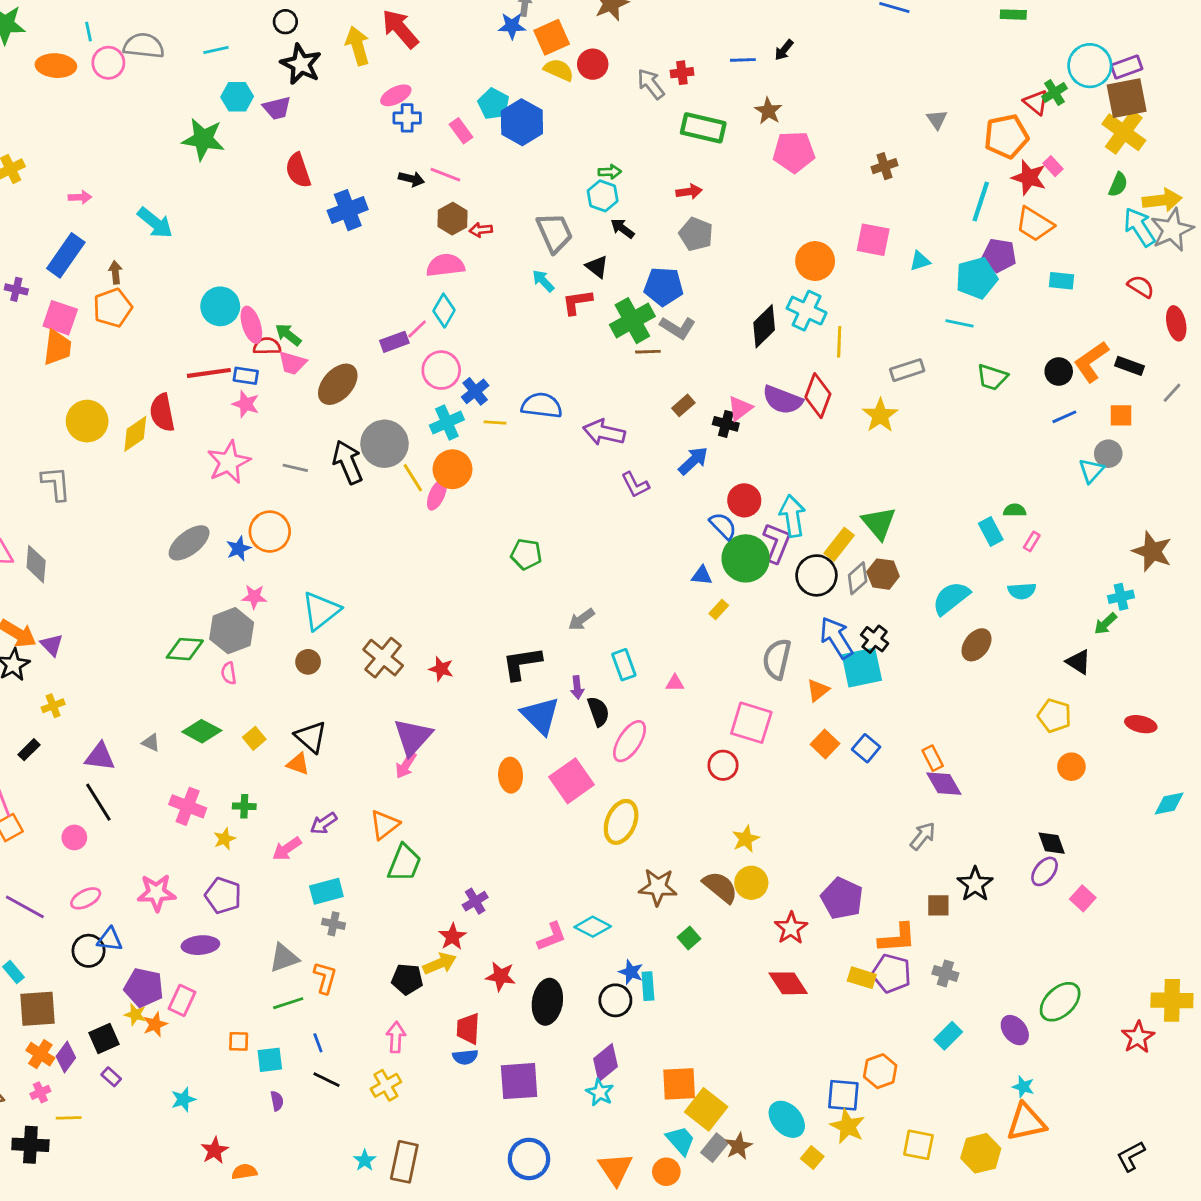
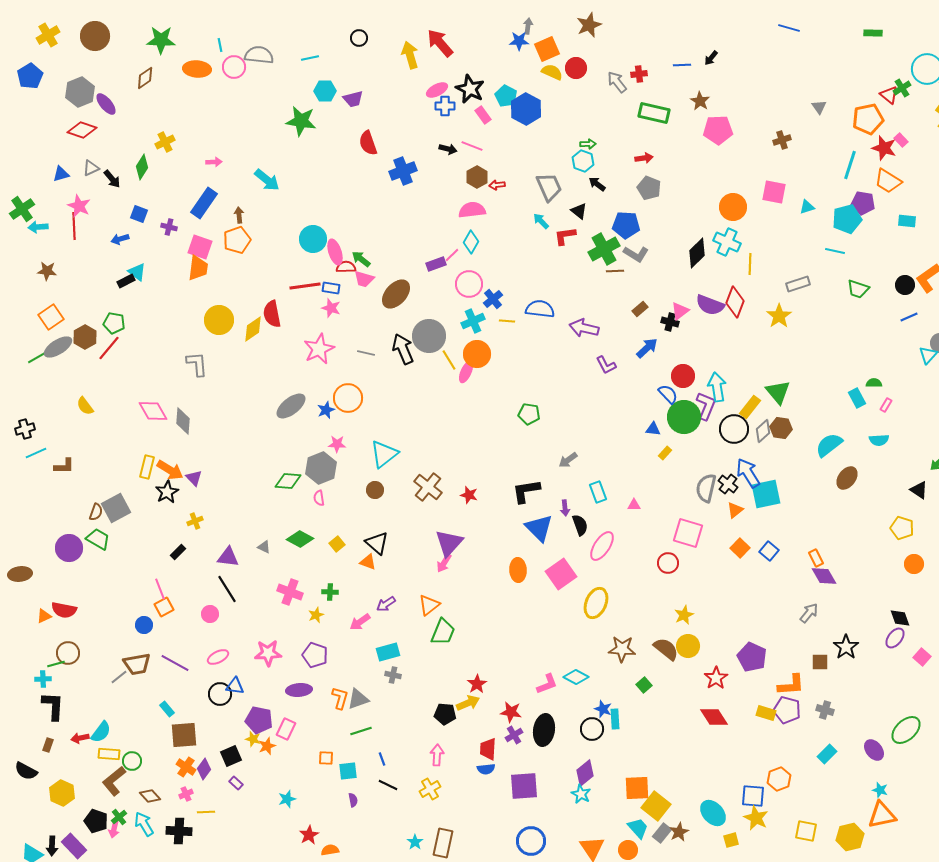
black star: (301, 64) -> (470, 89), moved
black cross: (875, 639) -> (728, 484), moved
purple cross: (475, 901) -> (514, 735), moved
orange L-shape: (325, 978) -> (340, 698), moved
yellow square: (812, 1158) -> (731, 840), turned 35

